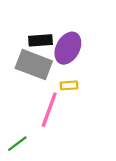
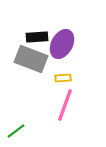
pink line: (49, 110) -> (65, 105), moved

